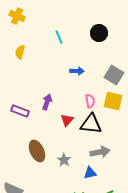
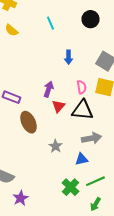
yellow semicircle: (20, 52) -> (12, 30), moved, turned -64
blue arrow: (77, 71) -> (68, 57), turned 88
purple arrow: (47, 102) -> (48, 89), moved
brown ellipse: (37, 151) -> (28, 122), moved

